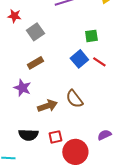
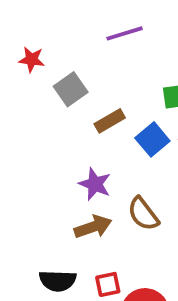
brown rectangle: (35, 63) -> (110, 121), moved
purple star: (22, 88) -> (95, 184), moved

